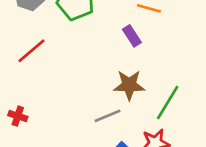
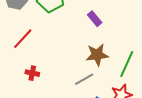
red cross: (18, 116) -> (32, 73), moved

